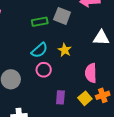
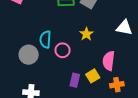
cyan semicircle: (39, 50) -> (45, 39), moved, turned 126
yellow square: (85, 98) -> (93, 76), moved

